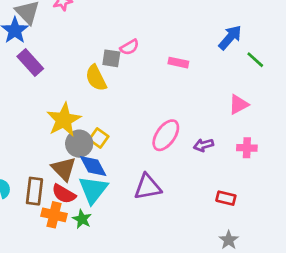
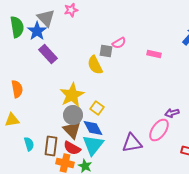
pink ellipse: (166, 135) -> (159, 130), moved
gray circle: (79, 144) -> (73, 115), moved

